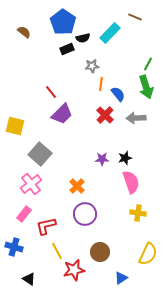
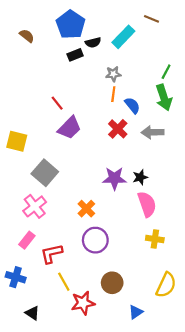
gray star: (92, 66) -> (113, 74), moved
purple star: (102, 159) -> (114, 178), size x1.5

